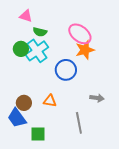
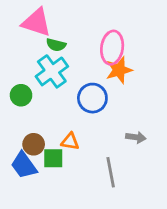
pink triangle: (26, 16) -> (36, 22), size x1.6
pink ellipse: (80, 34) -> (112, 48), turned 60
green circle: (21, 49) -> (21, 95), moved
green square: (38, 134) -> (53, 158), moved

